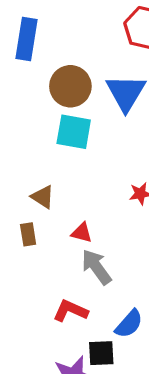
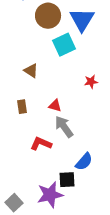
cyan square: (74, 132) -> (64, 45), moved, turned -35
brown triangle: (43, 197) -> (31, 71), moved
red L-shape: (70, 311) -> (41, 144), moved

